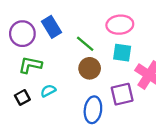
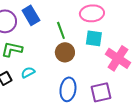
green line: (85, 44) -> (61, 30), turned 30
purple square: (122, 94) -> (101, 92), moved

